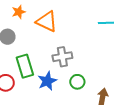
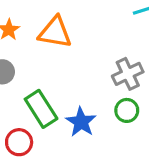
gray cross: (62, 57) -> (128, 74), moved

